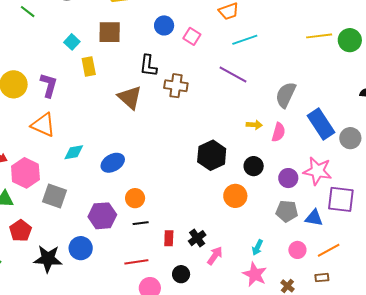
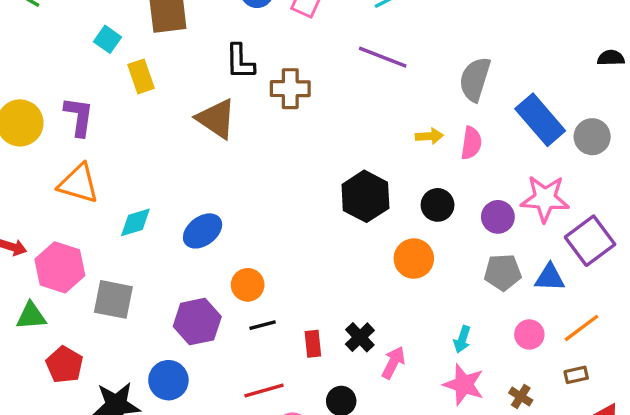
purple square: (341, 199) -> (590, 241), turned -36

